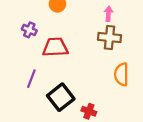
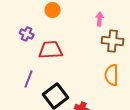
brown cross: (110, 38) -> (113, 41), moved

